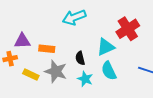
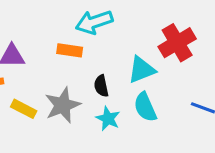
orange rectangle: (47, 49) -> (70, 50), moved
gray star: (56, 71) -> (63, 105), turned 30

